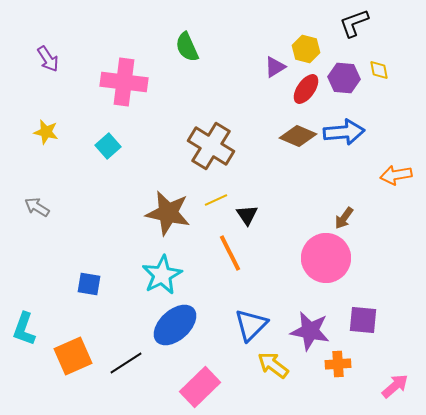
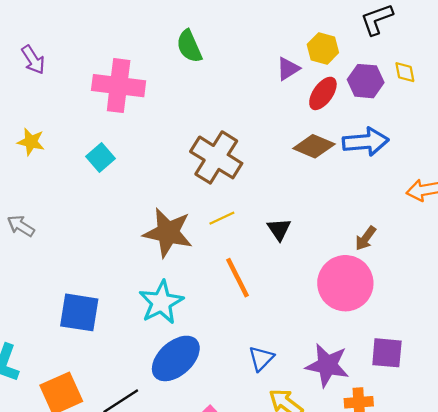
black triangle: (247, 215) -> (279, 229), moved
blue square: (89, 284) -> (79, 312), size x1.5
blue triangle: (251, 325) -> (261, 358), size x0.7

